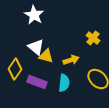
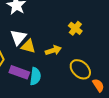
white triangle: (36, 47) -> (18, 37), turned 30
cyan semicircle: (64, 83) -> (35, 76), moved

